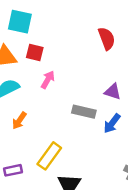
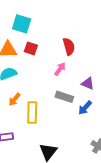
red semicircle: (107, 38) -> (69, 46), moved
pink arrow: (48, 80) -> (60, 69), moved
yellow rectangle: (49, 156) -> (32, 112), moved, turned -40

